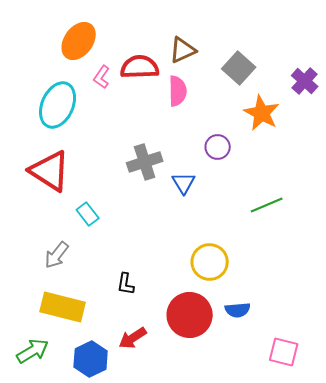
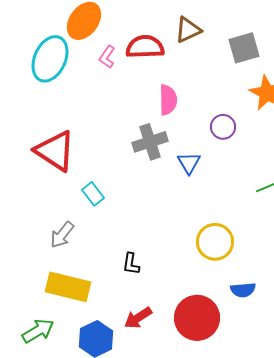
gray square: (239, 68) -> (244, 48), turned 32
pink semicircle: (178, 91) -> (168, 100), moved
cyan ellipse: (58, 105) -> (50, 59), moved
red circle: (190, 315) -> (197, 318), moved

